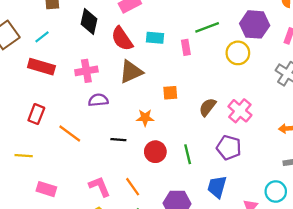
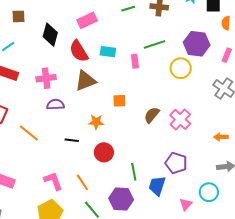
purple pentagon: (229, 148) -> (176, 163), moved
green line: (188, 154) -> (134, 172), moved

